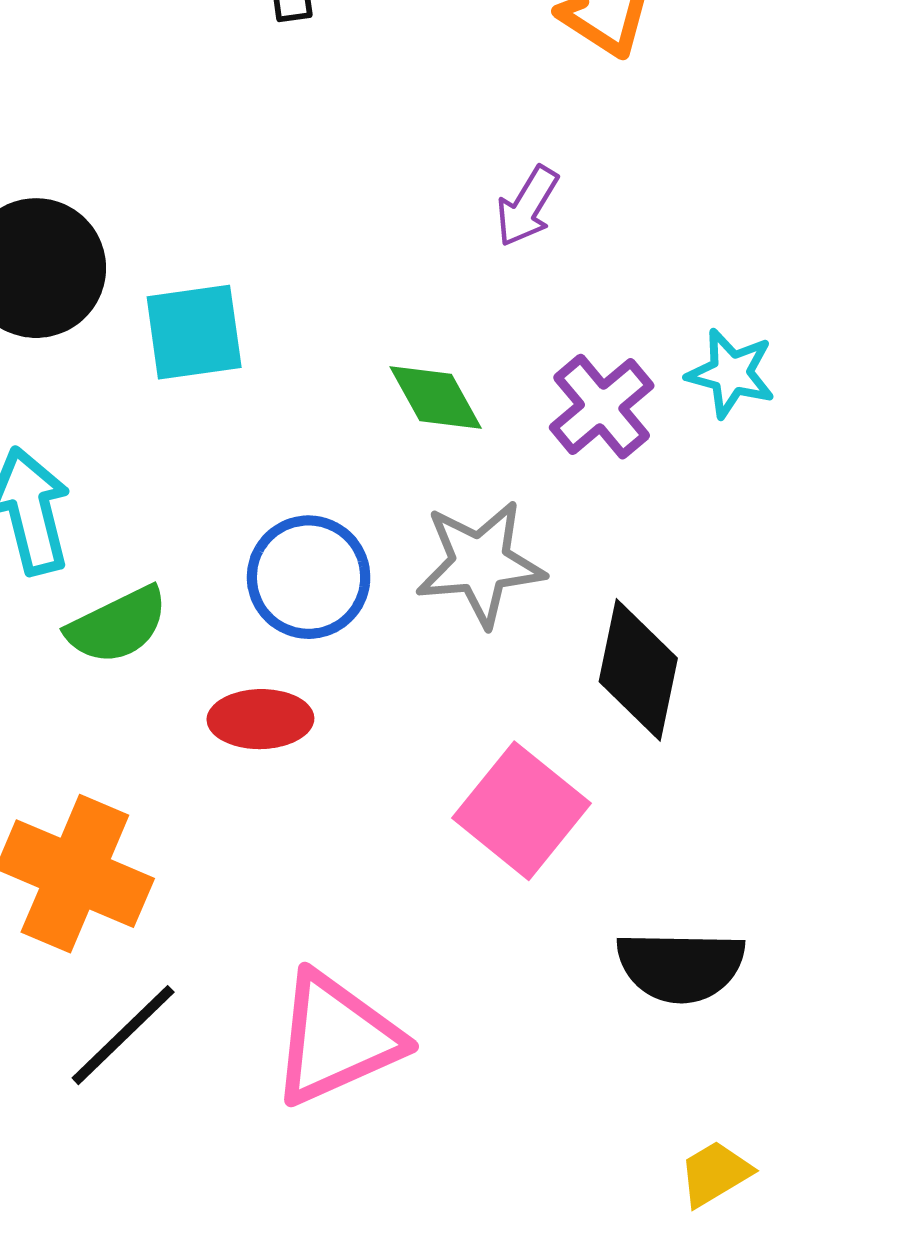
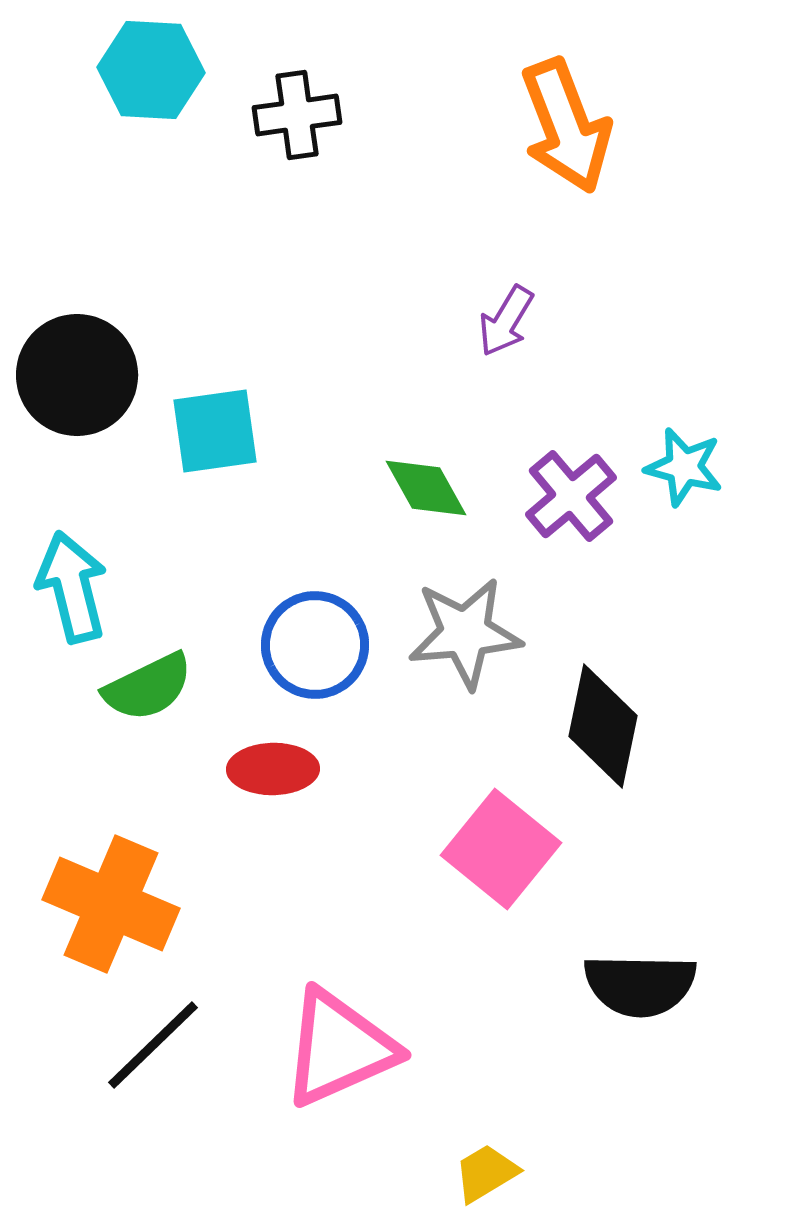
yellow trapezoid: (715, 1174) -> (486, 1173), moved

